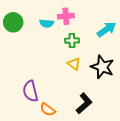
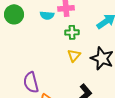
yellow triangle: (74, 64) -> (74, 55), turned 32

